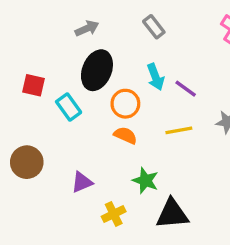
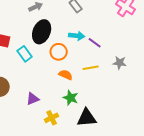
cyan arrow: (155, 77) -> (77, 36), turned -63
orange semicircle: (125, 135) -> (66, 75), moved

